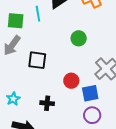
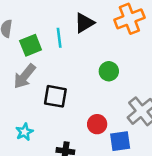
green square: (16, 21) -> (31, 45), turned -30
cyan star: (13, 99) -> (24, 132), moved

